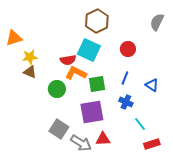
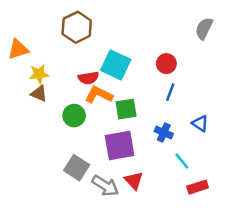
brown hexagon: (97, 21) -> (77, 27), moved
blue line: (125, 78) -> (170, 92), moved
blue triangle: (152, 85) -> (200, 123), moved
red triangle: (103, 139) -> (134, 181), turned 49

